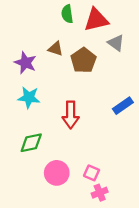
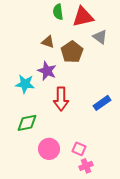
purple star: (25, 63) -> (47, 71), moved
blue rectangle: (123, 106) -> (102, 103), moved

